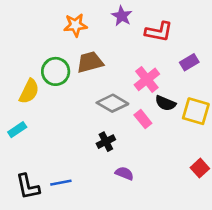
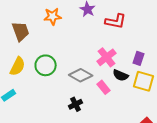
brown trapezoid: (90, 62) -> (21, 31), moved, turned 85
purple rectangle: (189, 62) -> (139, 58), moved, turned -40
green circle: (56, 71) -> (46, 65), moved

